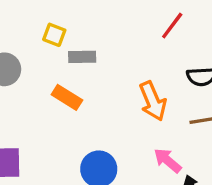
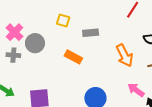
gray rectangle: (82, 57) -> (91, 33), moved

